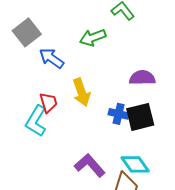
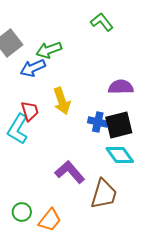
green arrow: (93, 38) -> (49, 50), moved
blue arrow: (52, 58) -> (33, 68), turned -60
cyan diamond: (135, 164) -> (120, 155), moved

